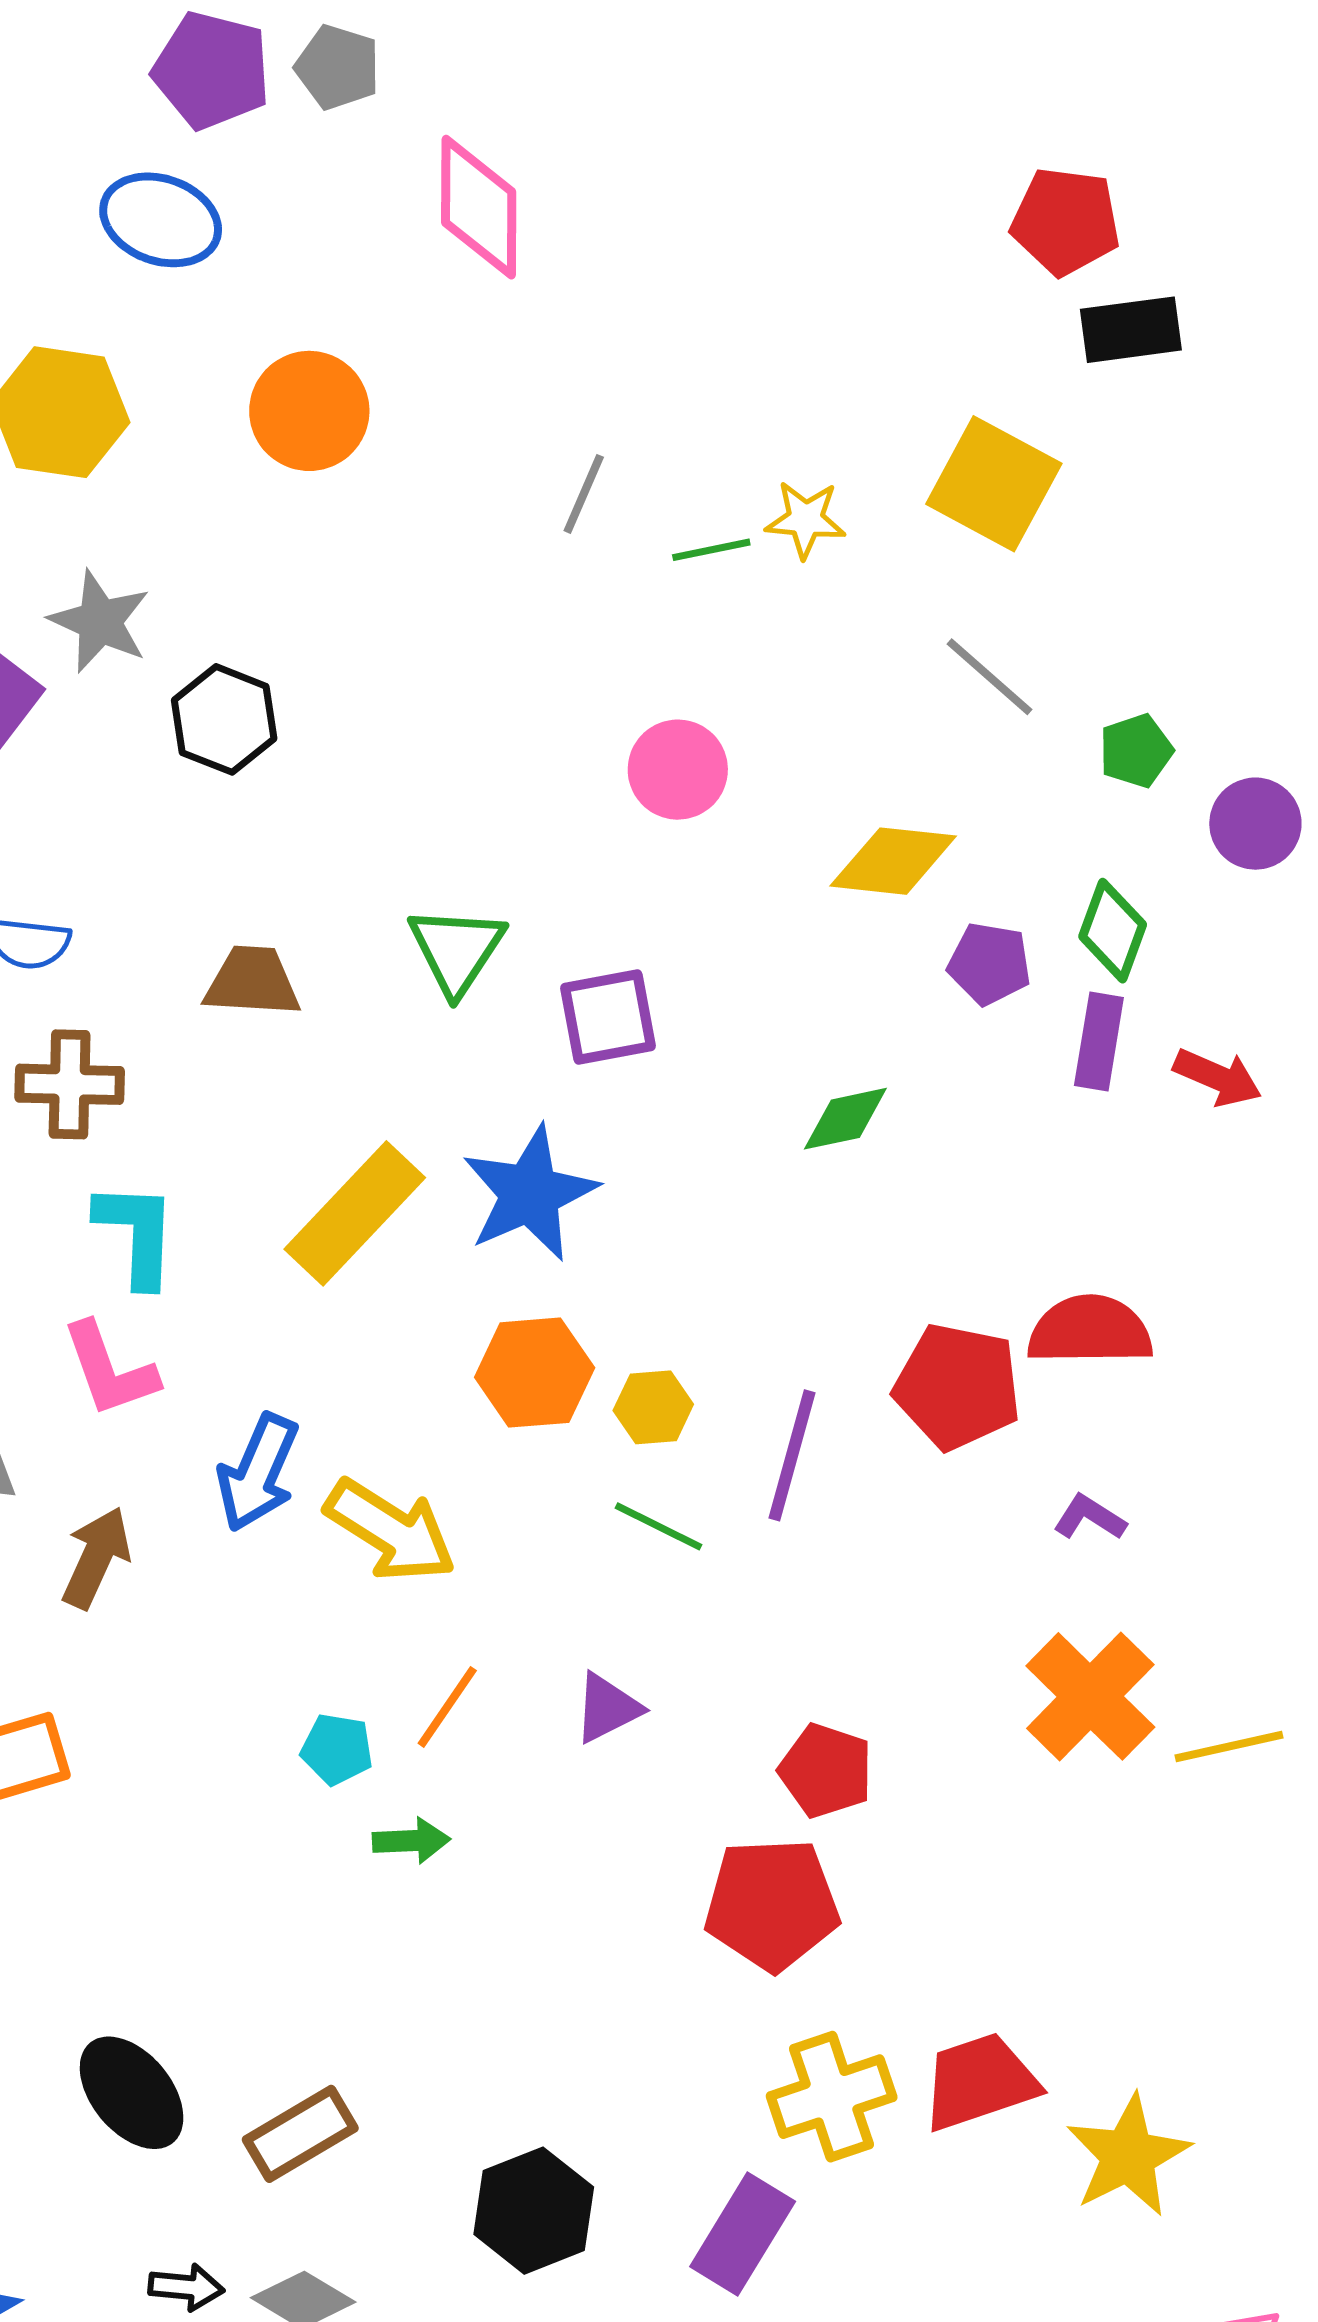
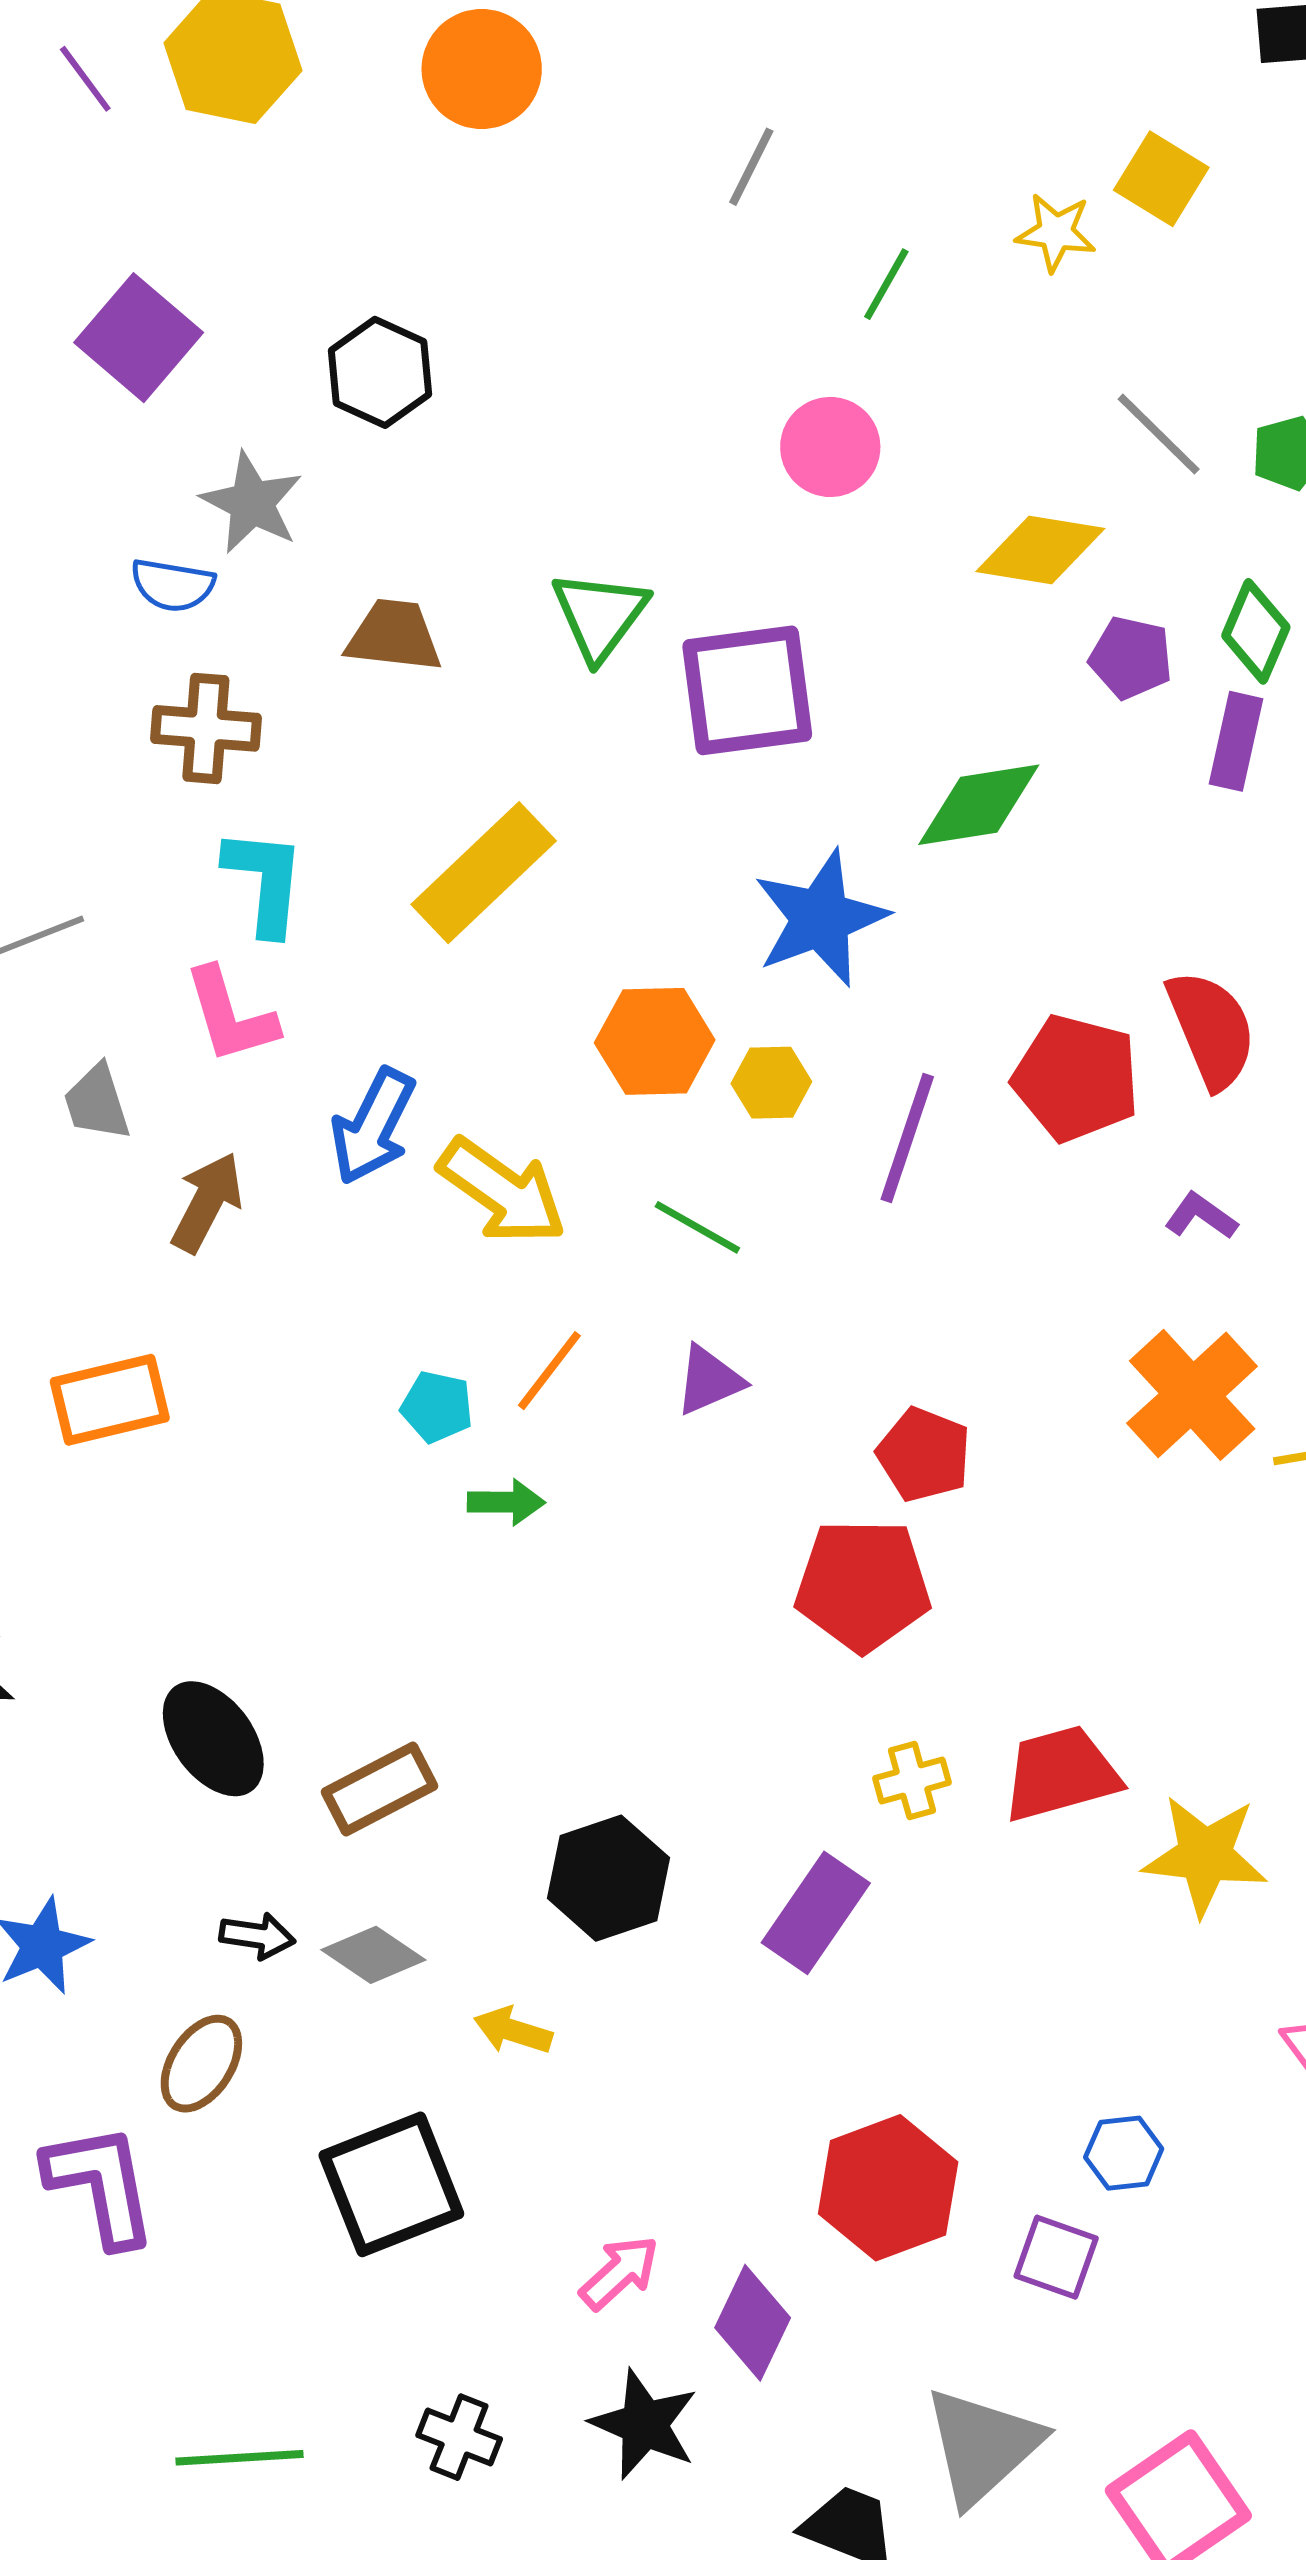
yellow square: (994, 484) -> (1161, 179), size x0.7
yellow star: (806, 519) -> (1056, 232), moved
green line: (711, 550) -> (886, 284), moved, turned -52
gray star: (100, 622) -> (252, 503), moved
gray line: (989, 677) -> (1159, 434), moved
purple square: (608, 1017) -> (747, 690), size x1.4
green diamond: (845, 1119) -> (979, 805), size x1.4
blue star: (530, 1194) -> (820, 918), moved
red semicircle: (1090, 1330) -> (1211, 1029), turned 65
green line: (658, 1526) -> (697, 1227), moved
yellow cross: (832, 2097) -> (912, 1780), size x0.6
yellow star: (1128, 2156) -> (1205, 1855), turned 30

